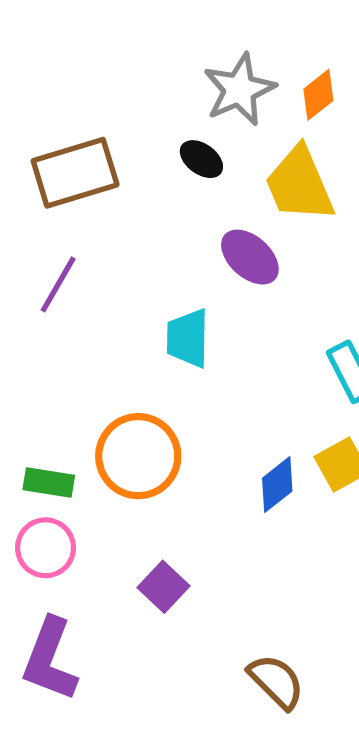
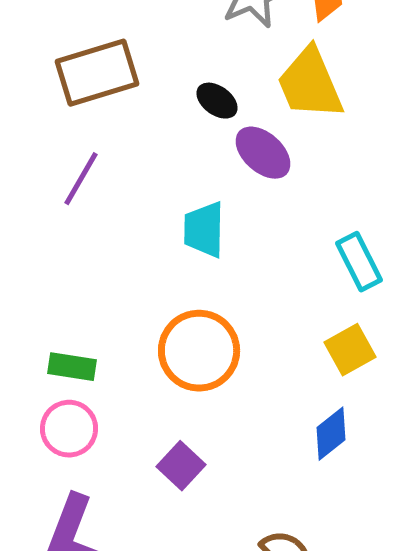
black ellipse: (201, 159) -> (217, 101), moved
orange circle: (138, 456) -> (199, 351), moved
blue diamond: (277, 485) -> (331, 434), moved

